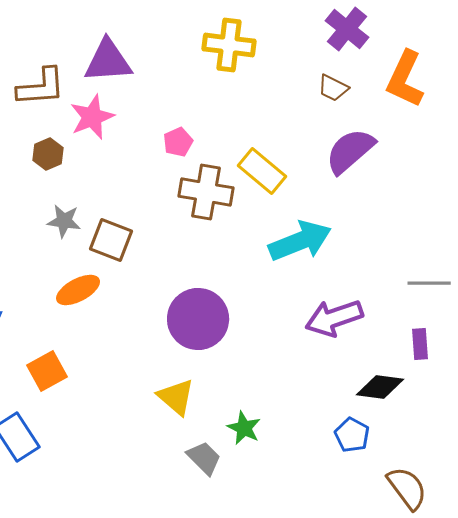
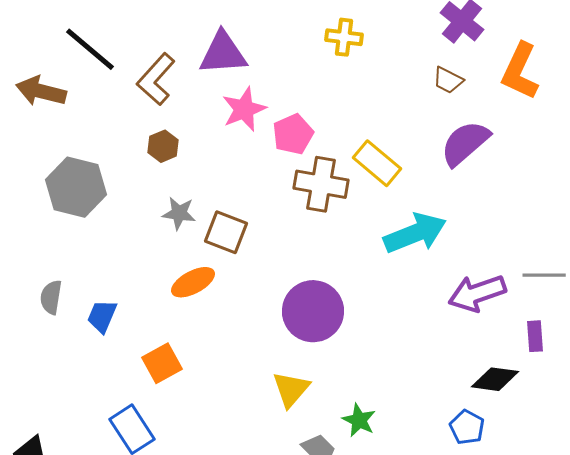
yellow cross: (229, 45) -> (344, 37), size x0.7
brown L-shape: (41, 87) -> (156, 79), turned 136
pink star: (92, 117) -> (244, 109), moved
pink pentagon: (178, 142) -> (293, 134), size x1.4
purple arrow: (334, 318) -> (477, 293), moved
yellow triangle: (176, 397) -> (291, 389), turned 30

